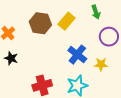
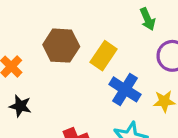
yellow rectangle: (66, 21) -> (104, 56), moved

